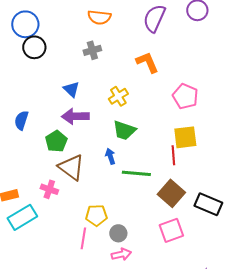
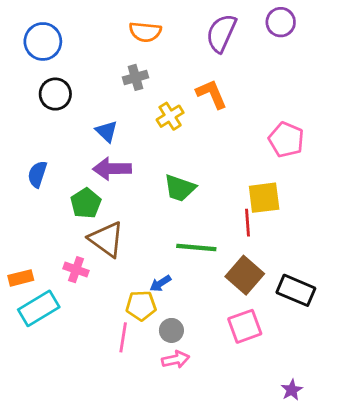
black circle: (34, 47) -> (55, 94), moved
yellow cross: (118, 96) -> (170, 116), moved
pink pentagon: (185, 96) -> (286, 140), moved
blue arrow: (110, 156) -> (160, 283), moved, turned -105

